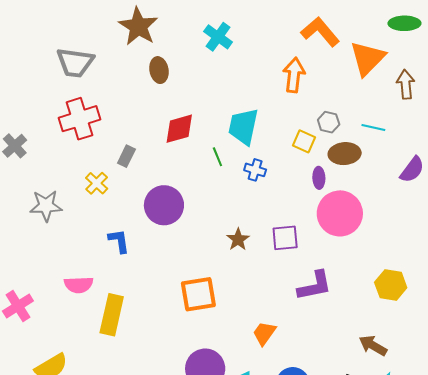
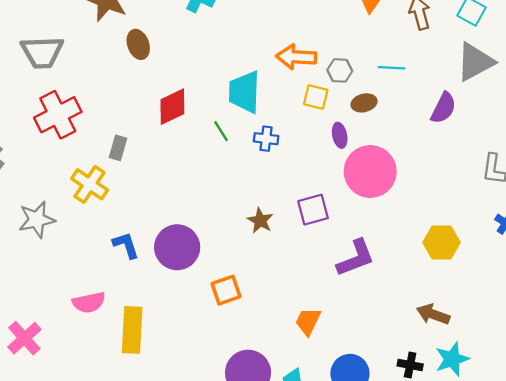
orange arrow: (294, 75) -> (296, 57), moved, turned -84
brown ellipse: (345, 154) -> (364, 103), size x0.7
yellow cross: (97, 183) -> (90, 184), size x1.4
purple circle: (164, 205) -> (177, 247), moved
orange square: (198, 294) -> (226, 290), size x0.7

